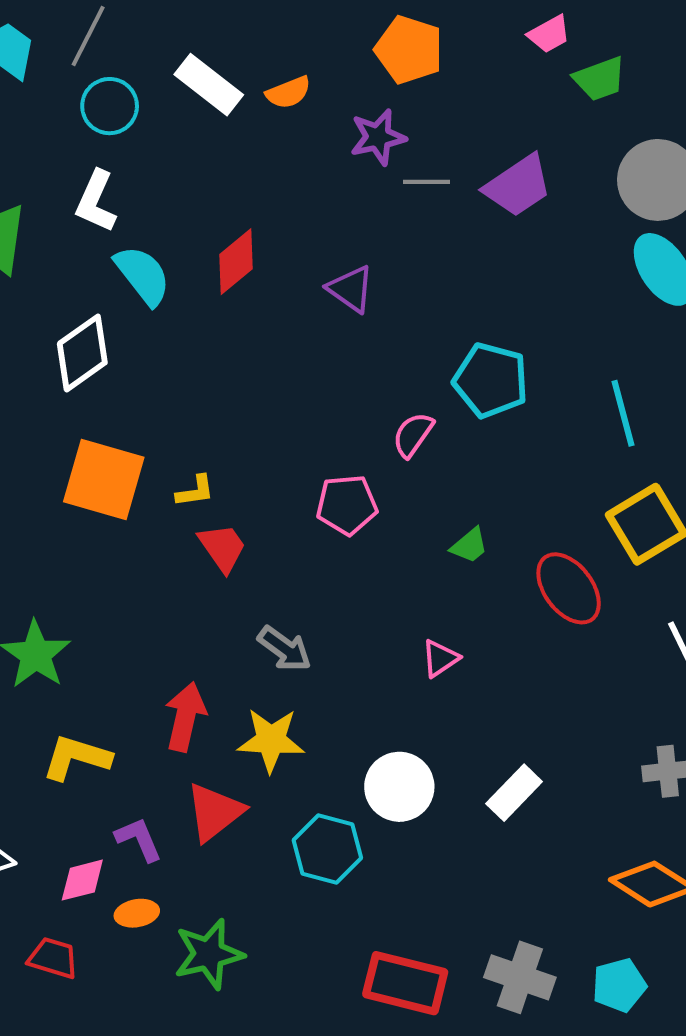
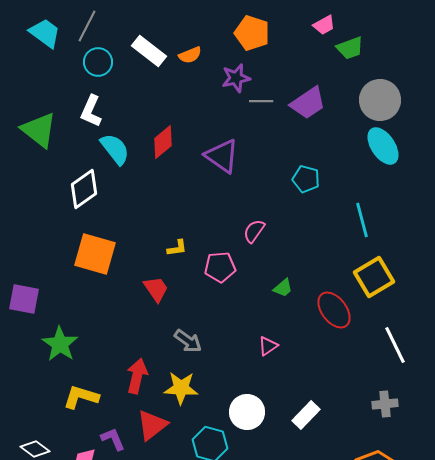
purple triangle: (351, 289) -> (222, 156), size x1.4
cyan pentagon: (491, 380) -> (306, 179), moved, size x0.7
yellow L-shape: (195, 491) -> (177, 248), moved

